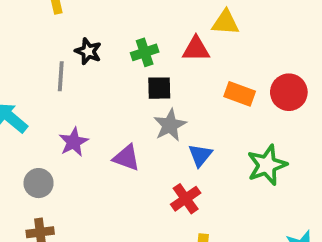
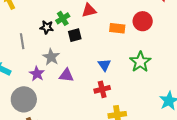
black star: (88, 51) -> (47, 27), moved
gray star: (170, 125) -> (51, 57), moved
gray circle: (39, 183) -> (24, 99), size x1.6
red cross: (186, 199) -> (102, 89), turned 35

